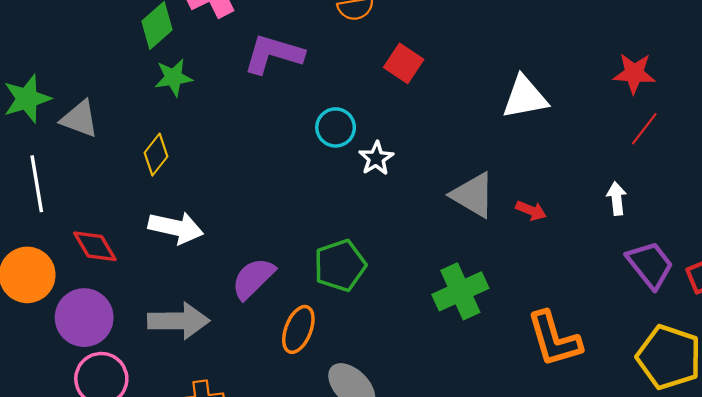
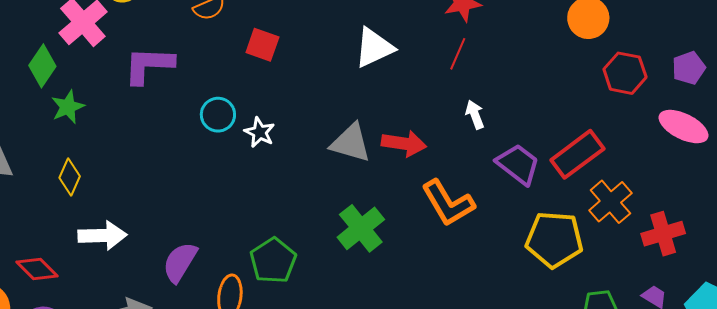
red line: (644, 129) -> (458, 54), moved
red arrow: (531, 210) -> (404, 143), size x1.6
green pentagon: (340, 265) -> (273, 261), moved
orange L-shape: (554, 339) -> (448, 203), moved

